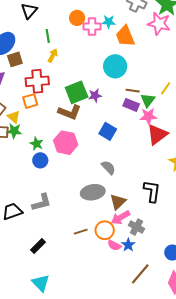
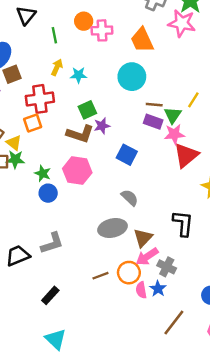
cyan star: (109, 22) -> (79, 75), moved
green line: (48, 36) -> (54, 35), moved
green square: (77, 92) -> (87, 110), size x0.7
purple star: (95, 96) -> (102, 126), moved
pink semicircle: (114, 245) -> (141, 290), turned 56

